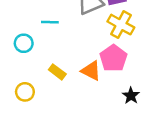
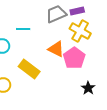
orange triangle: (91, 71) -> (56, 49), moved
yellow rectangle: (57, 72) -> (29, 69), size x1.5

